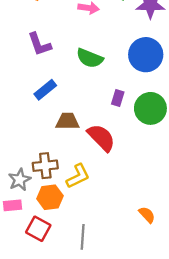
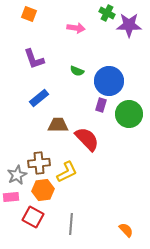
blue circle: (146, 55) -> (109, 81), moved
green semicircle: (90, 58) -> (77, 71), size x0.6
orange semicircle: (147, 215) -> (126, 230), moved

